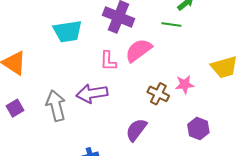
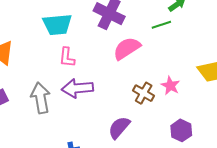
green line: (171, 24) -> (161, 25), turned -30
pink L-shape: (108, 61) -> (67, 57), moved
pink star: (185, 85) -> (170, 86), turned 30

